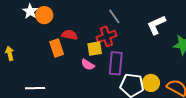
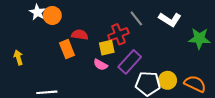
gray line: (114, 16) -> (136, 18), moved
white L-shape: (156, 25) -> (170, 19), turned -120
purple rectangle: (116, 63) -> (130, 62), turned 40

